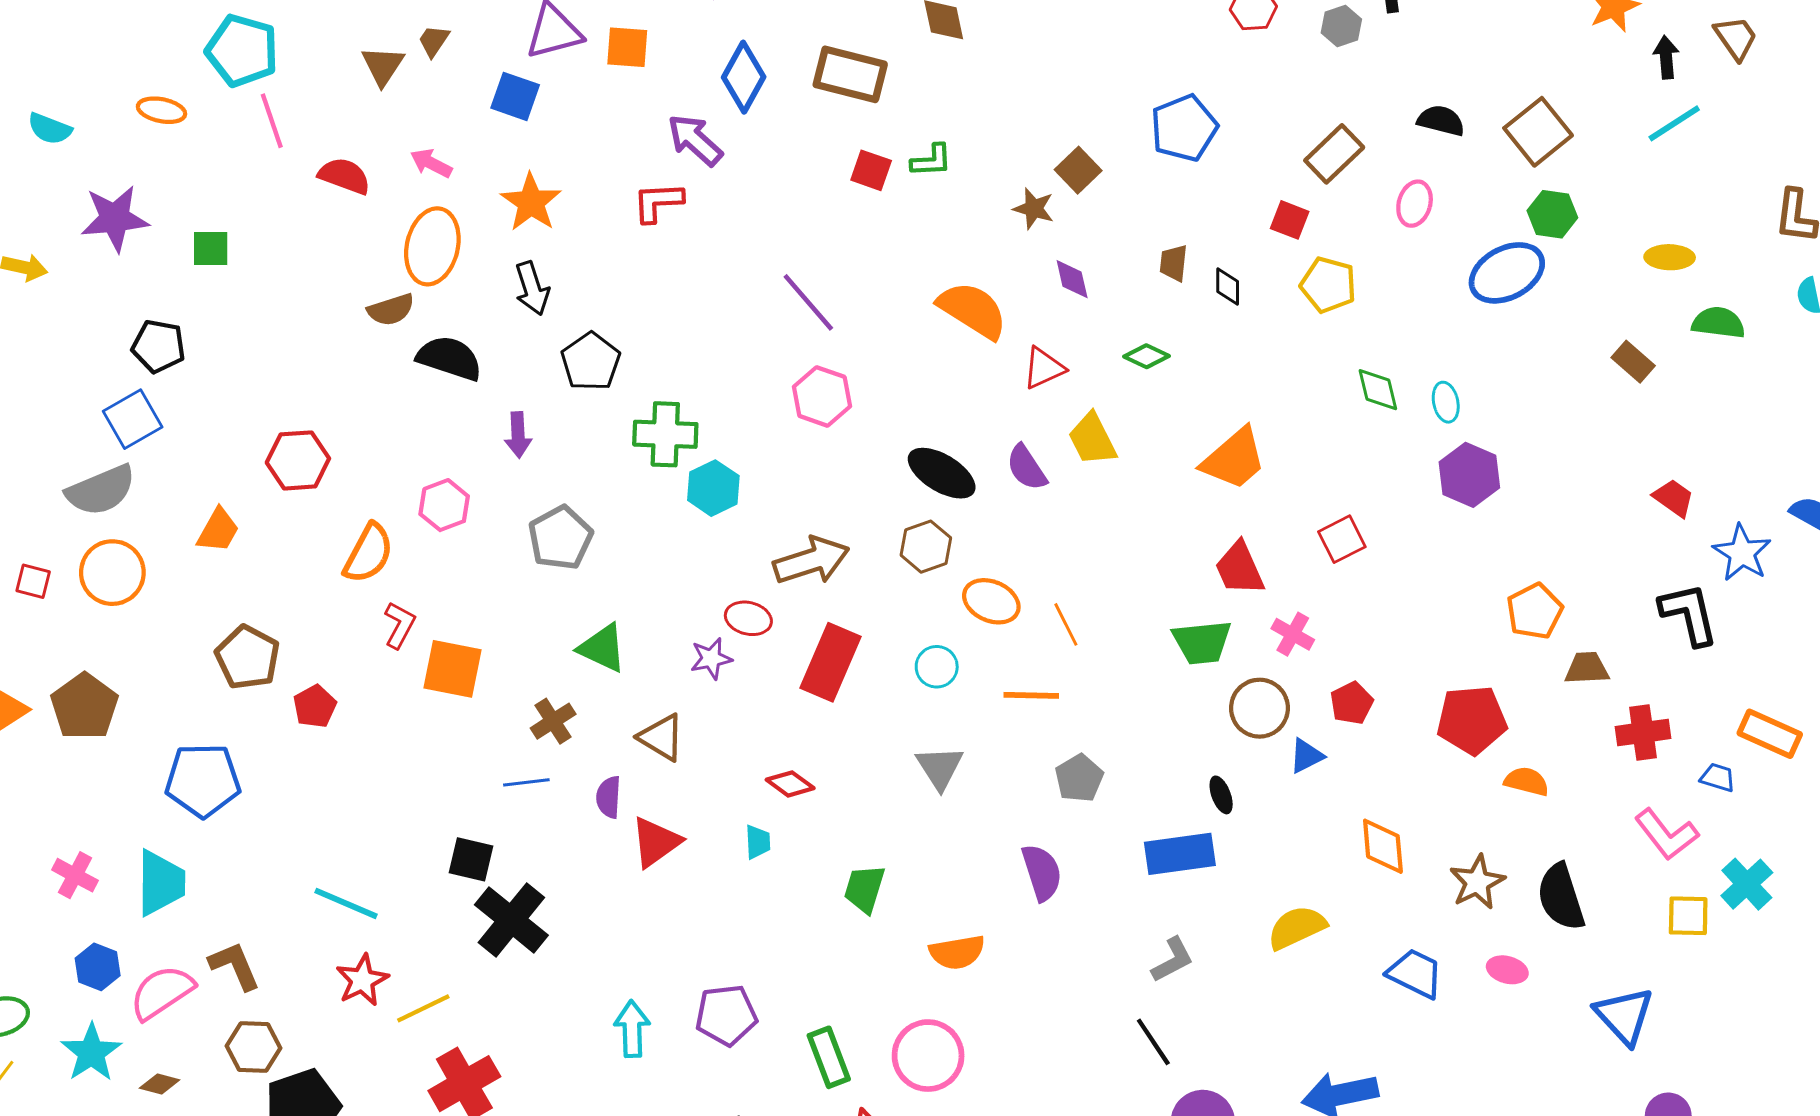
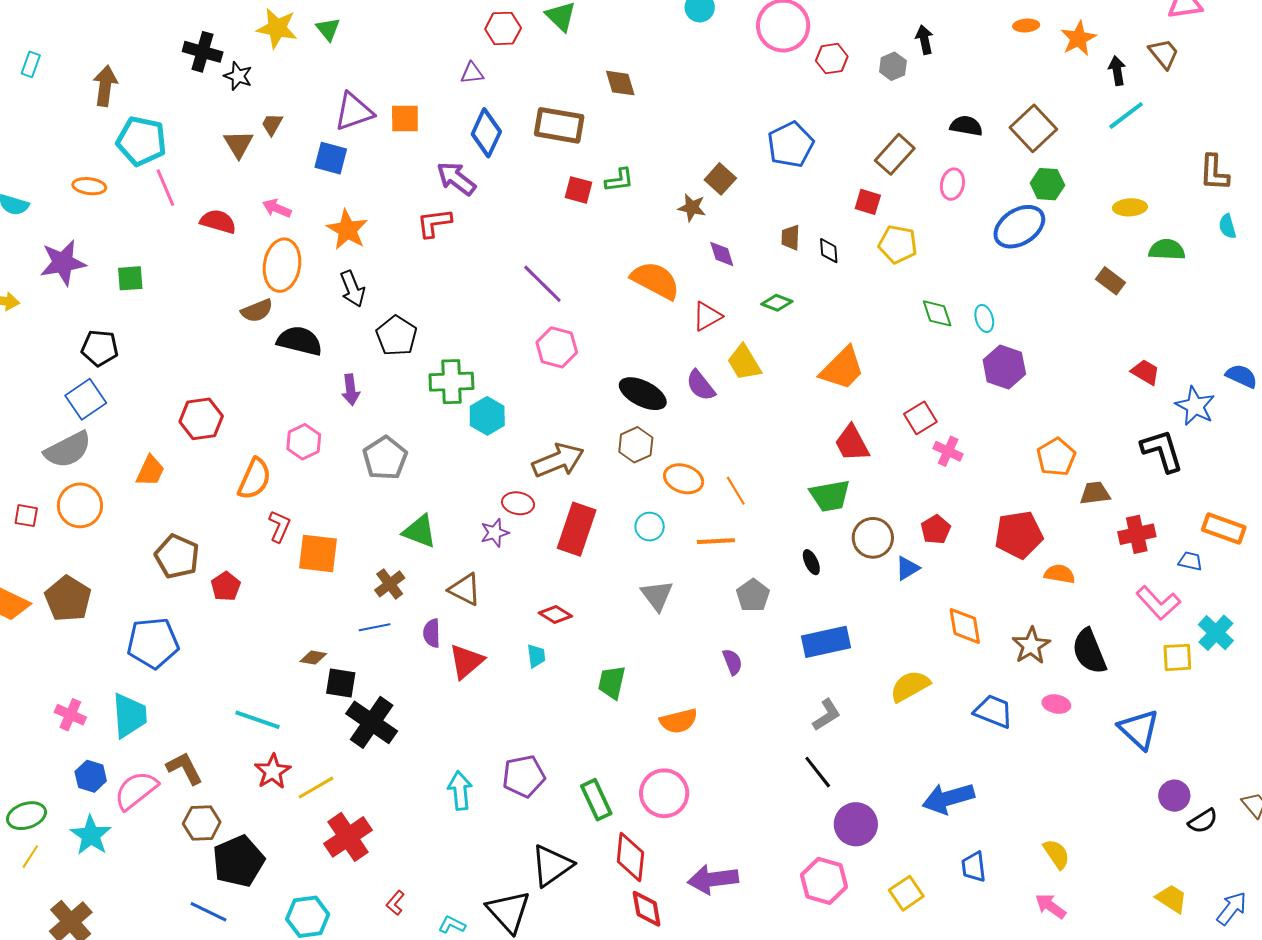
pink cross: (1293, 634) -> (948, 451), moved
black ellipse: (1221, 795) -> (811, 562), moved
purple semicircle: (1042, 872) -> (732, 662), size x0.7
brown diamond: (160, 1084) -> (313, 658), moved

